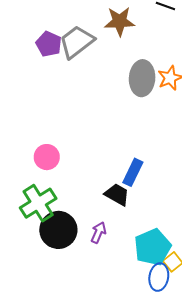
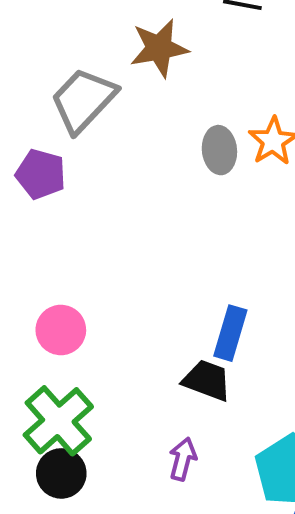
purple pentagon: (49, 44) -> (41, 174), moved
gray ellipse: (142, 78) -> (219, 150), size x0.7
black circle: (58, 230) -> (61, 473), moved, size x0.7

